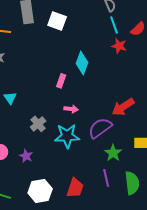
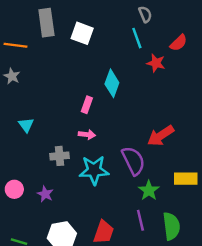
cyan line: (114, 25) -> (137, 38), moved
pink arrow: (71, 109) -> (87, 135), moved
gray cross: (38, 124) -> (60, 156), turned 35
purple semicircle: (100, 128) -> (133, 161), turned 100

